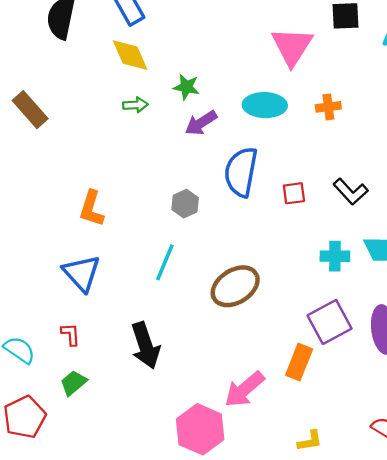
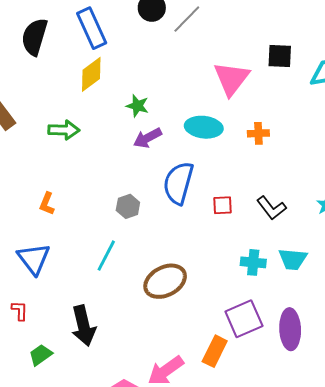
yellow diamond: (130, 55) -> (91, 74), turned 72
green arrow: (135, 105) -> (64, 130), moved, size x1.4
orange L-shape: (91, 208) -> (47, 204), size x0.7
green trapezoid: (73, 383) -> (41, 355), moved

